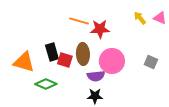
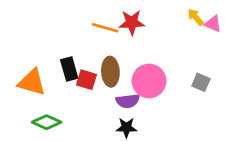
yellow arrow: (140, 18) -> (196, 17), moved
red star: (100, 29) -> (132, 22), moved
green diamond: (46, 84) -> (47, 122), moved

